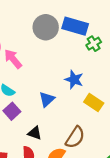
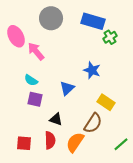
gray circle: (46, 27) -> (51, 18), moved
yellow rectangle: (94, 102) -> (106, 102), moved
purple square: (12, 111) -> (35, 99), turned -35

